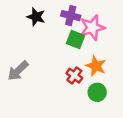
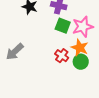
pink star: (92, 28) -> (83, 27), moved
green circle: (97, 92) -> (81, 62), moved

